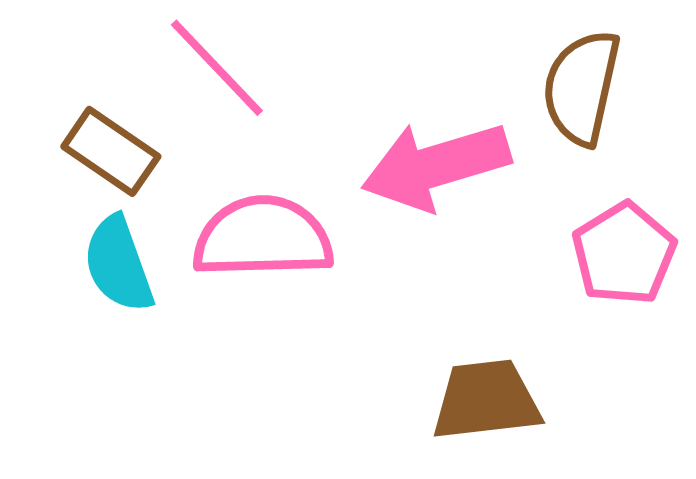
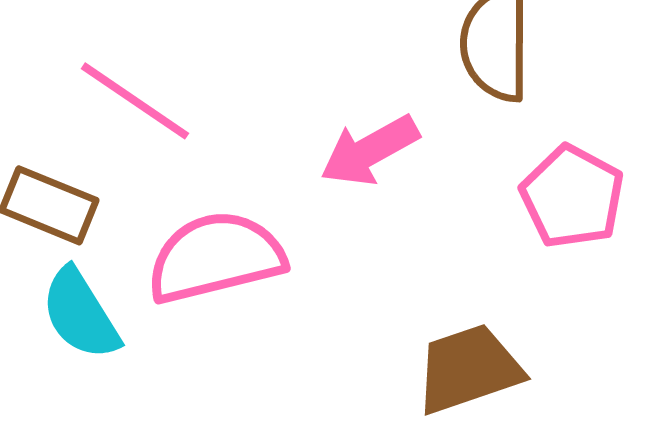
pink arrow: (436, 166) -> (370, 151), size x0.7

